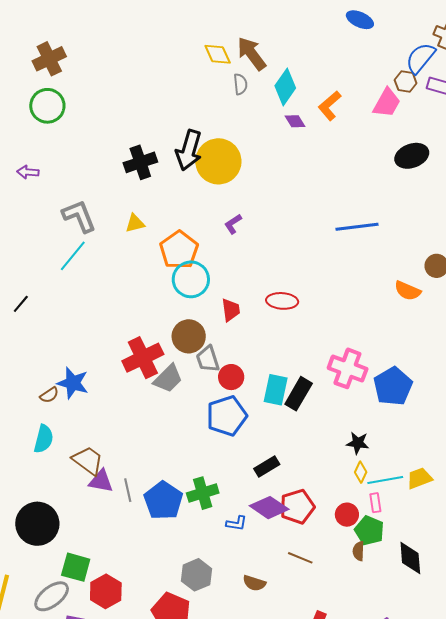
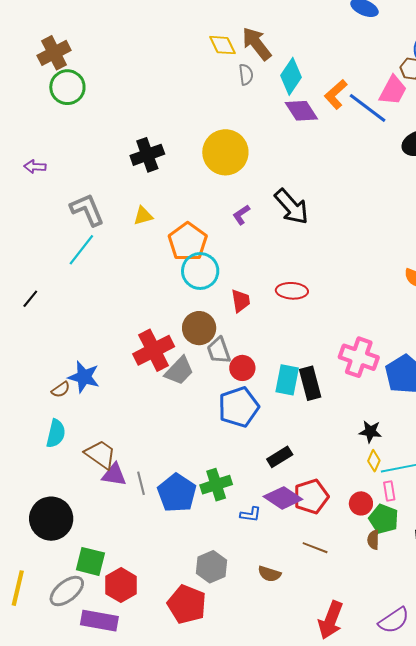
green circle: (47, 106) -> (67, 87), moved
purple diamond: (295, 121) -> (301, 111), size x1.6
black arrow: (189, 150) -> (292, 207), moved, turned -57
blue line: (357, 227) -> (368, 108), moved, turned 45
black rectangle: (299, 394) -> (310, 383), turned -44

